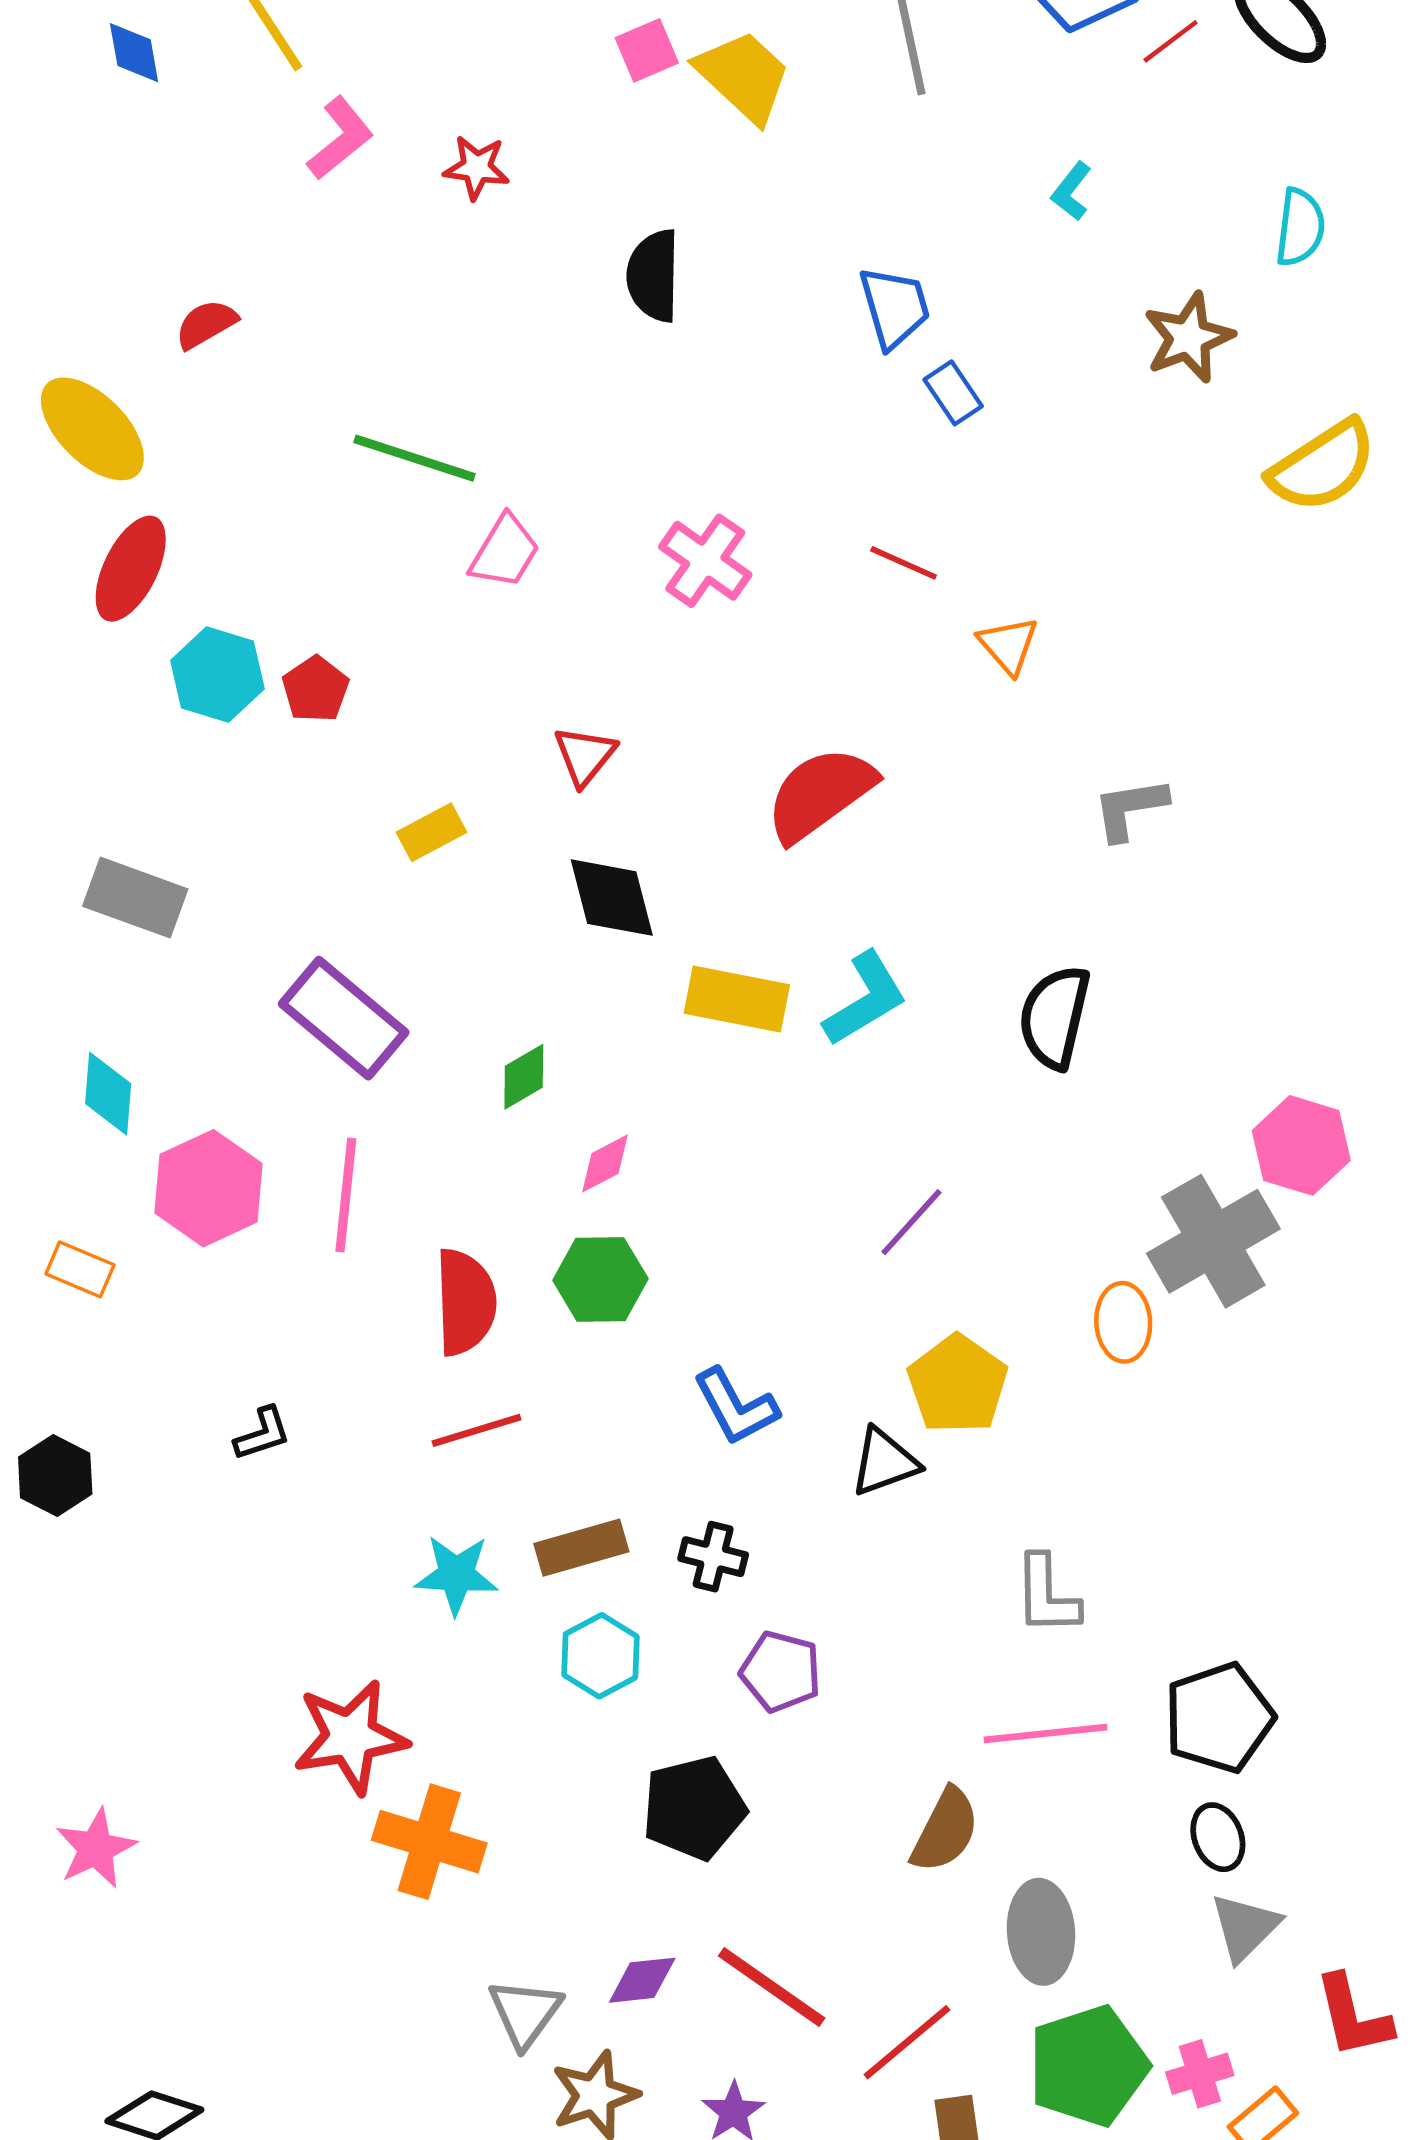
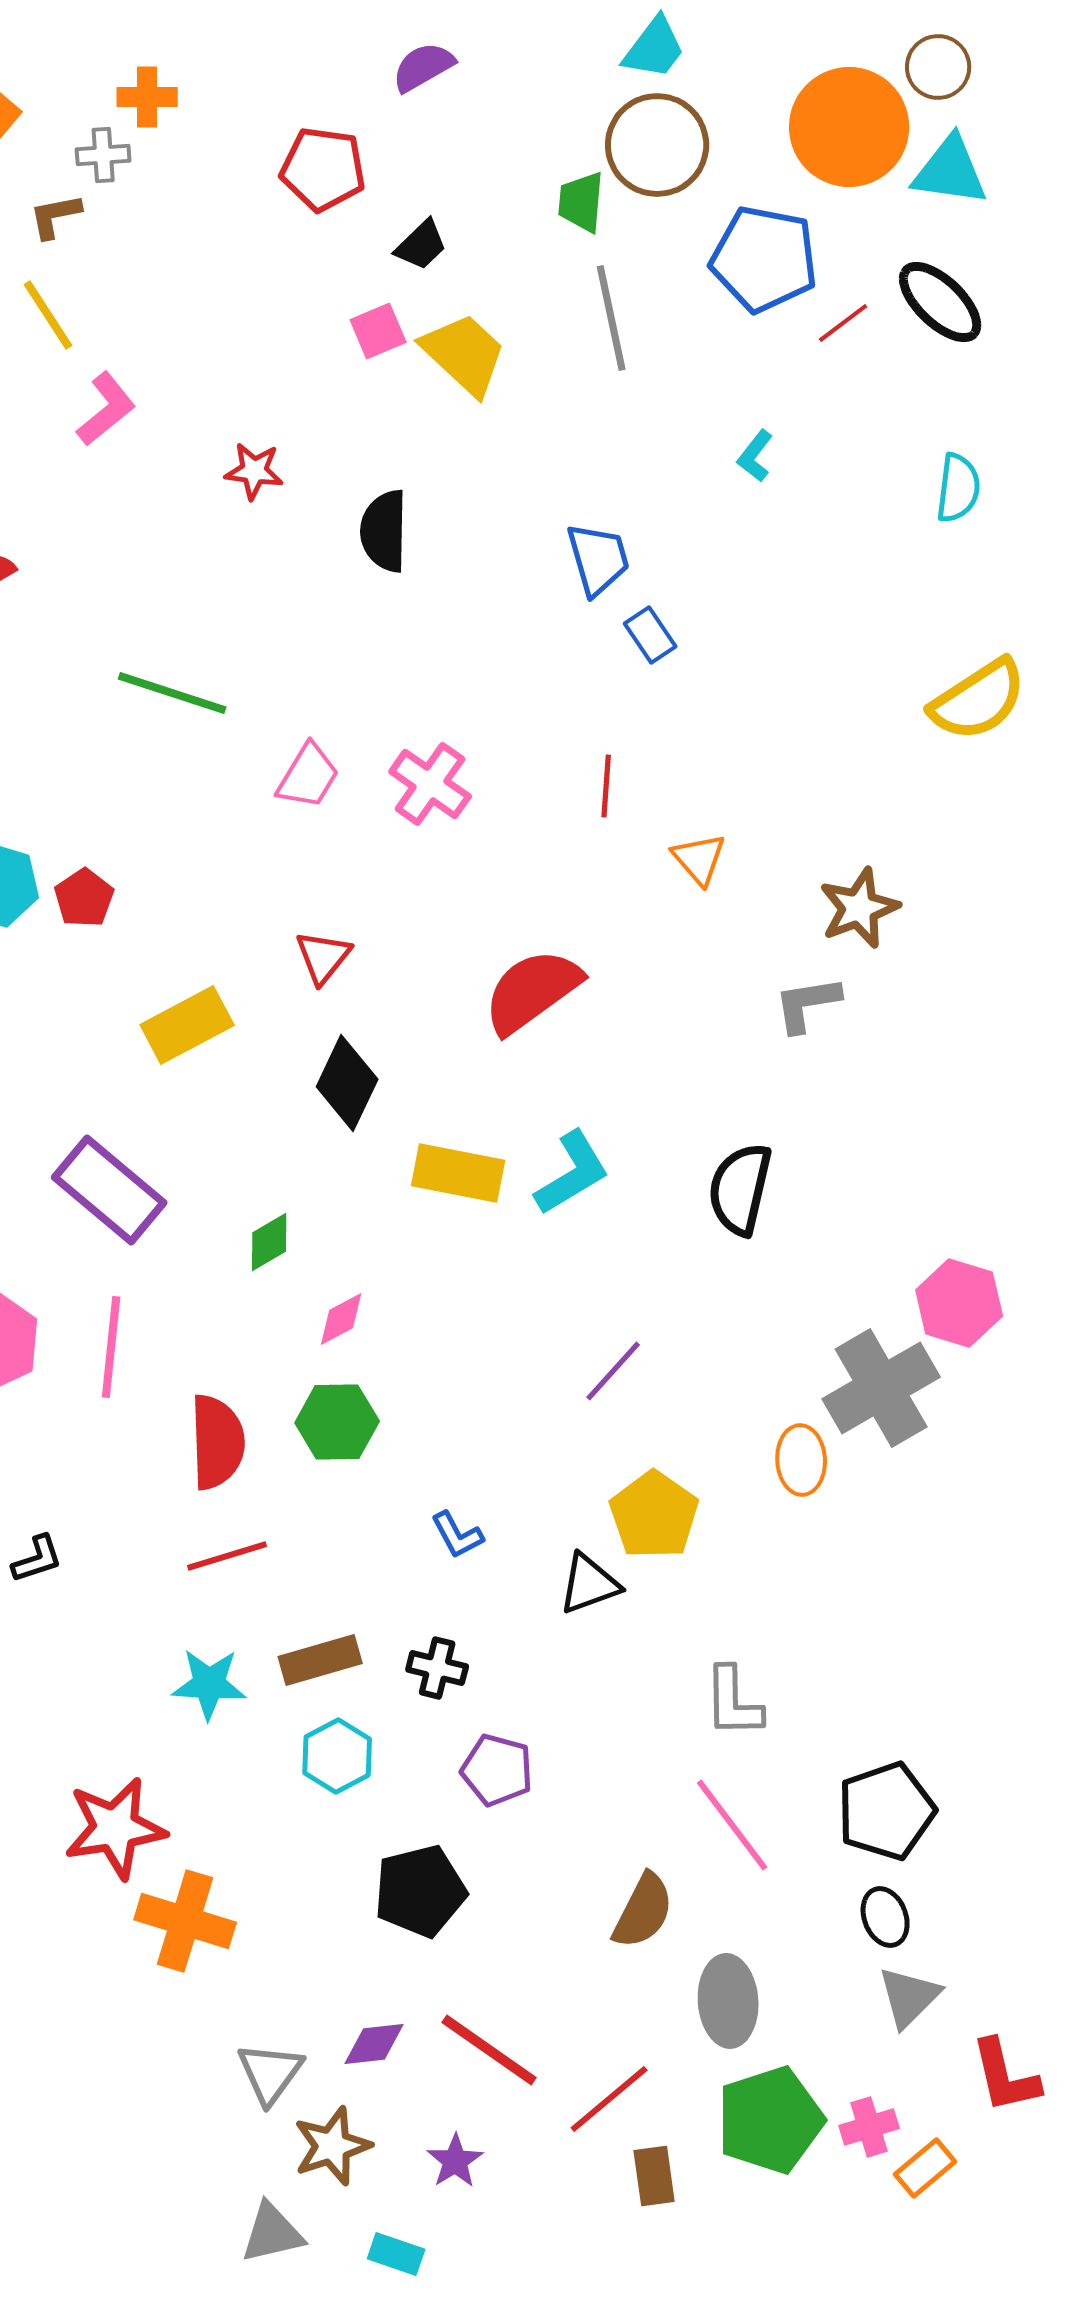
red star: (477, 168) -> (254, 471), moved
brown star: (1189, 338) -> (859, 908), moved
pink trapezoid: (505, 552) -> (308, 776), moved
red line: (904, 563) -> (606, 786), turned 70
yellow rectangle: (431, 832) -> (187, 1025), size x1.5
black diamond: (612, 898) -> (347, 1083), turned 40
blue L-shape: (736, 1407) -> (457, 1535), size x0.7
pink line: (1045, 1734) -> (732, 1825), turned 59

